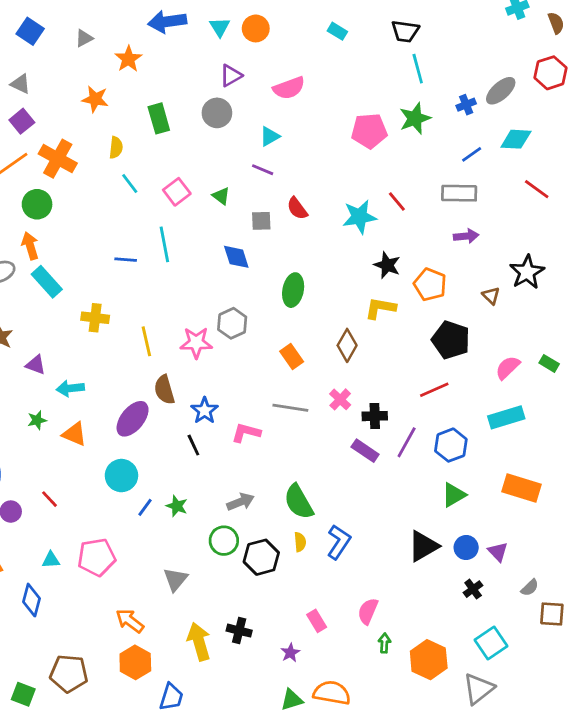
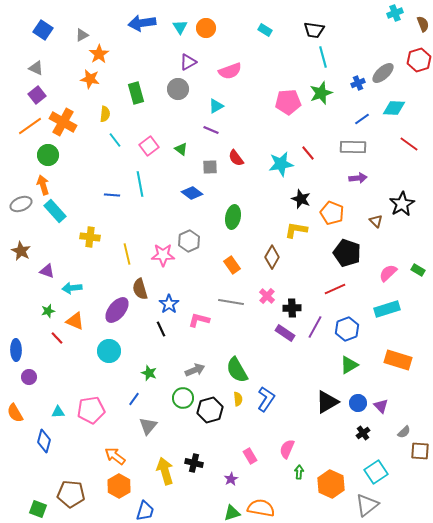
orange star: (128, 59) -> (99, 54), moved
blue diamond: (236, 257) -> (192, 193), turned -35
red line: (49, 499) -> (57, 338), moved
blue line: (145, 507) -> (134, 399), moved

